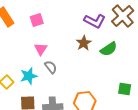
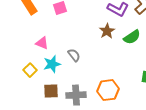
pink triangle: (41, 49) -> (42, 43), moved, turned -40

